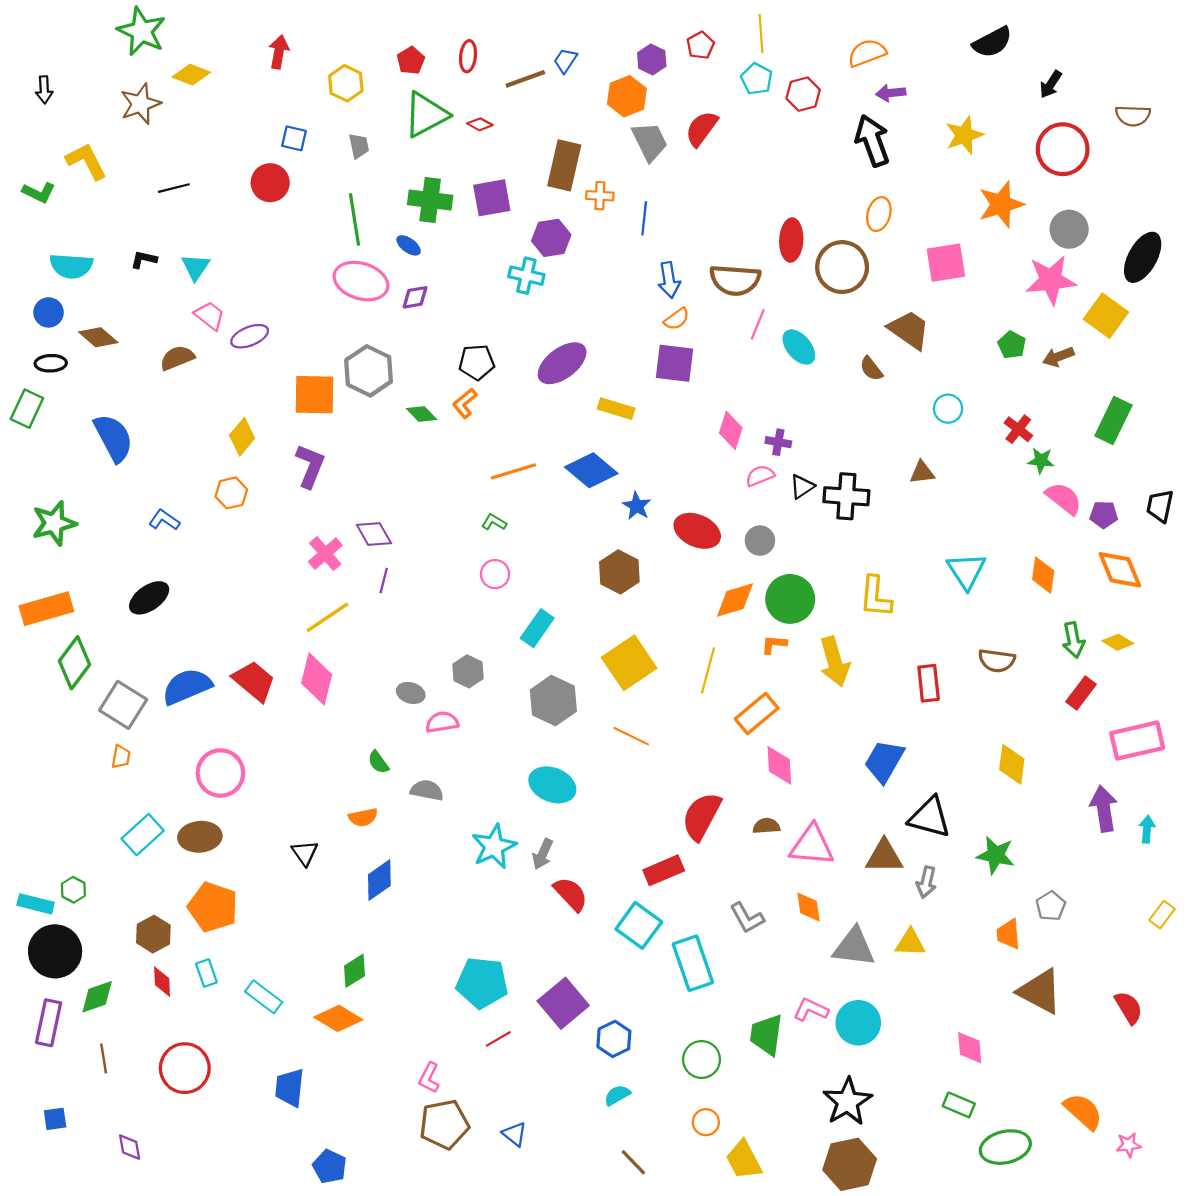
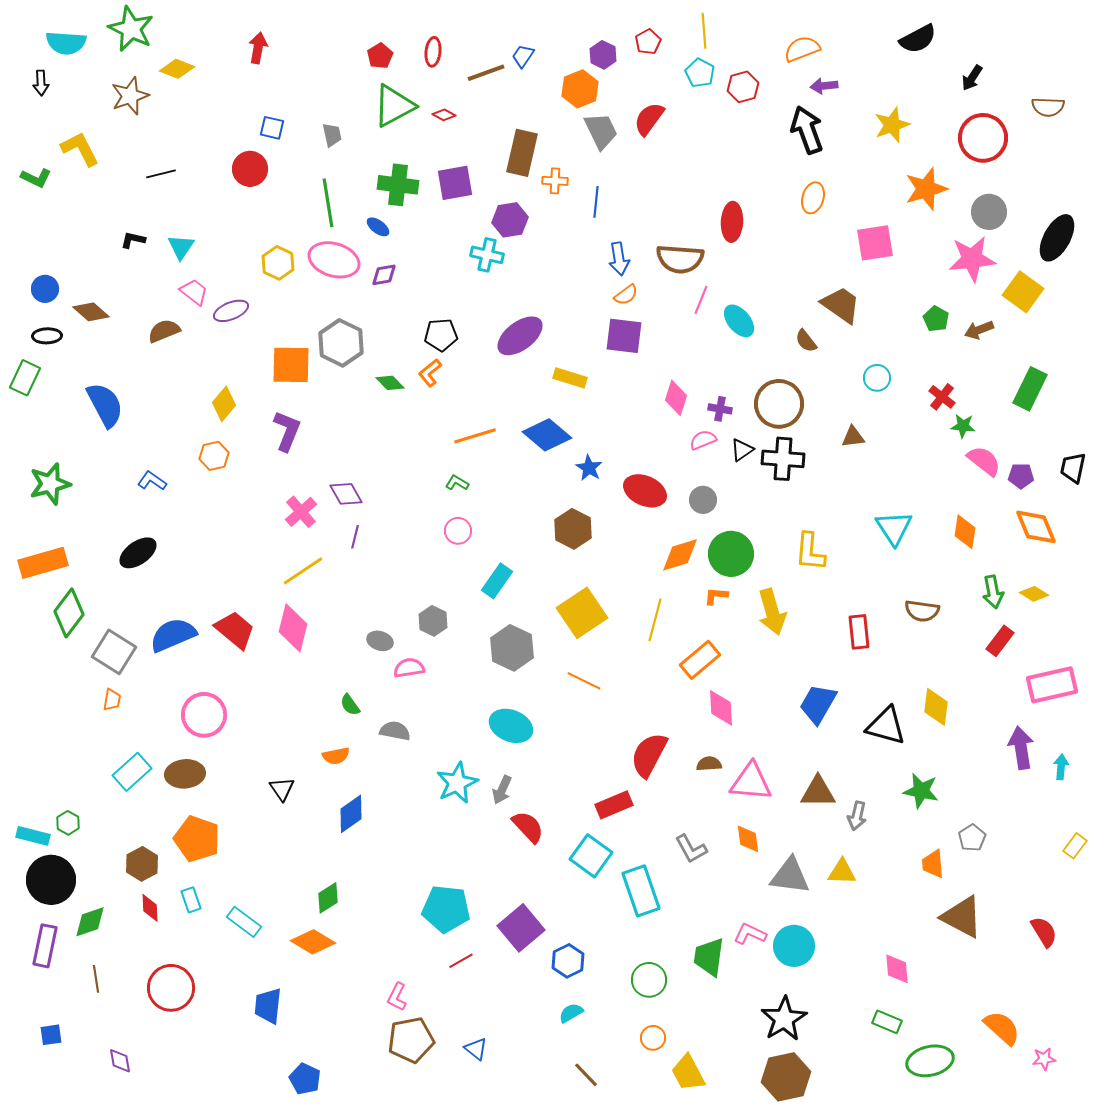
yellow hexagon: (346, 83) -> (278, 263), moved
cyan semicircle: (71, 266) -> (66, 43), moved
brown circle: (842, 267) -> (779, 404), moved
black triangle: (930, 817) -> (886, 726), moved

